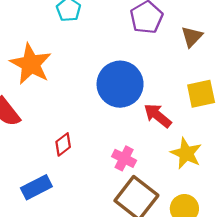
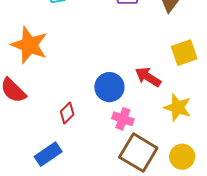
blue circle: (120, 84) -> (109, 87), moved, size x0.7

